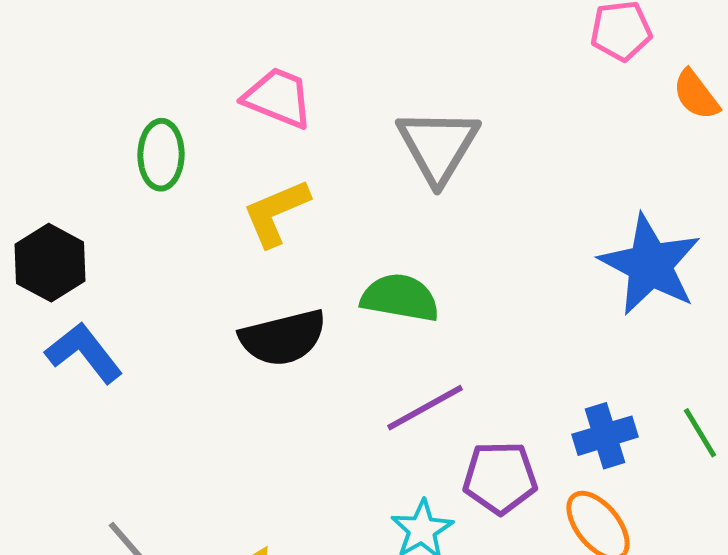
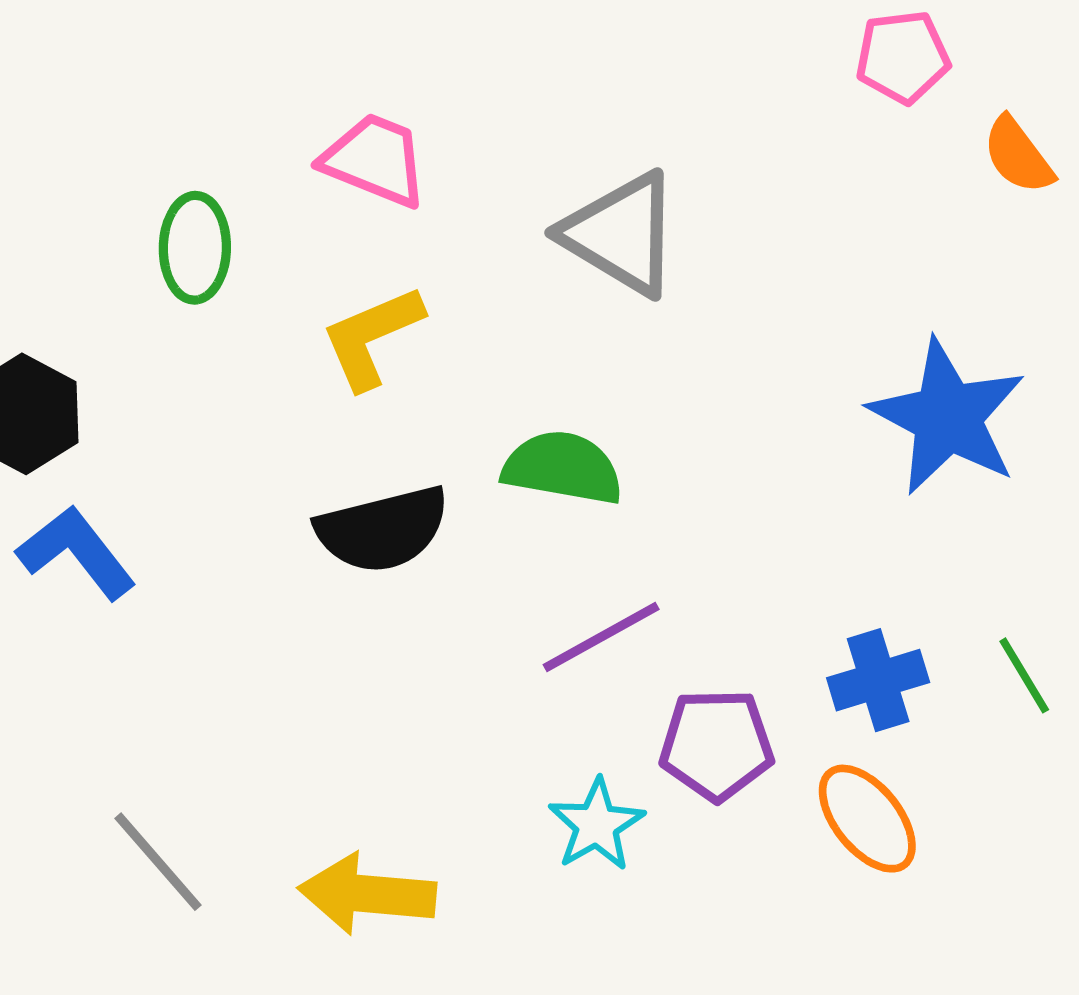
gray triangle: (438, 146) -> (621, 234), turned -30

